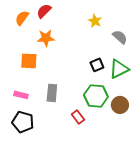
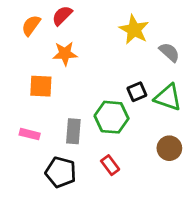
yellow star: (95, 21) -> (134, 30), size x1.5
green triangle: (119, 69) -> (168, 97), turned 45
green hexagon: (96, 96) -> (112, 117), moved
black pentagon: (23, 122) -> (61, 172), moved

